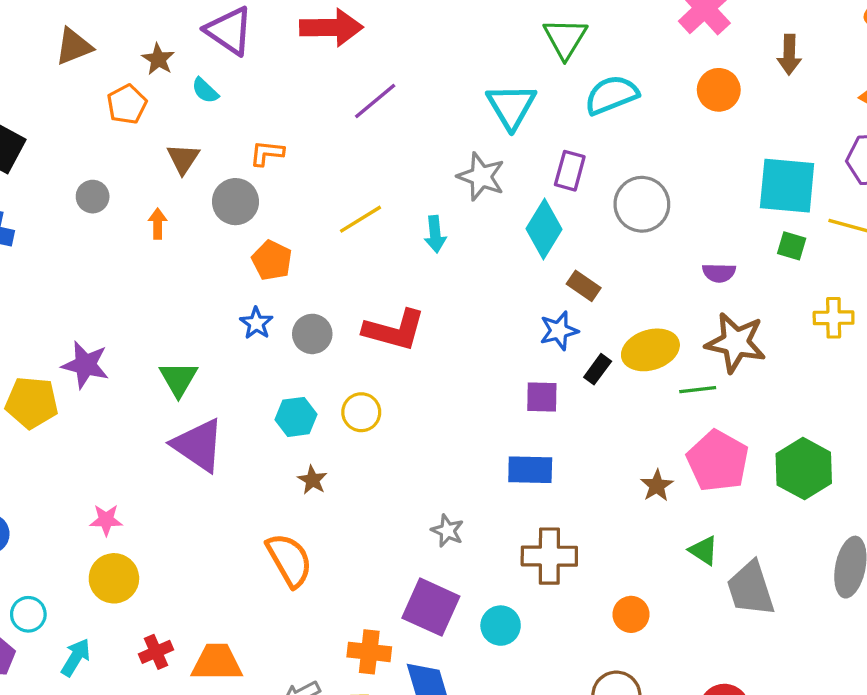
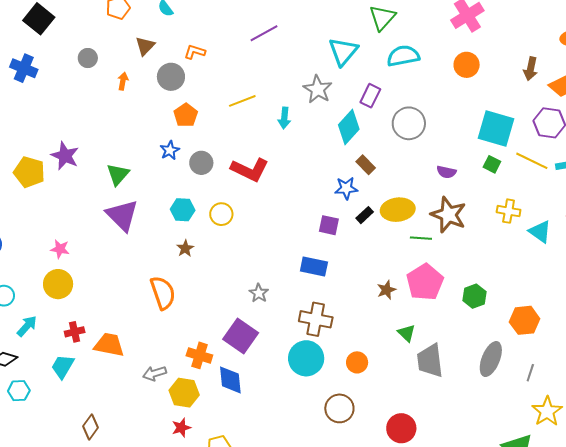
brown arrow: (789, 55) -> (531, 69), moved
green hexagon: (804, 469) -> (474, 296), size x0.7
cyan circle: (501, 626) -> (306, 358), moved, size x1.5

